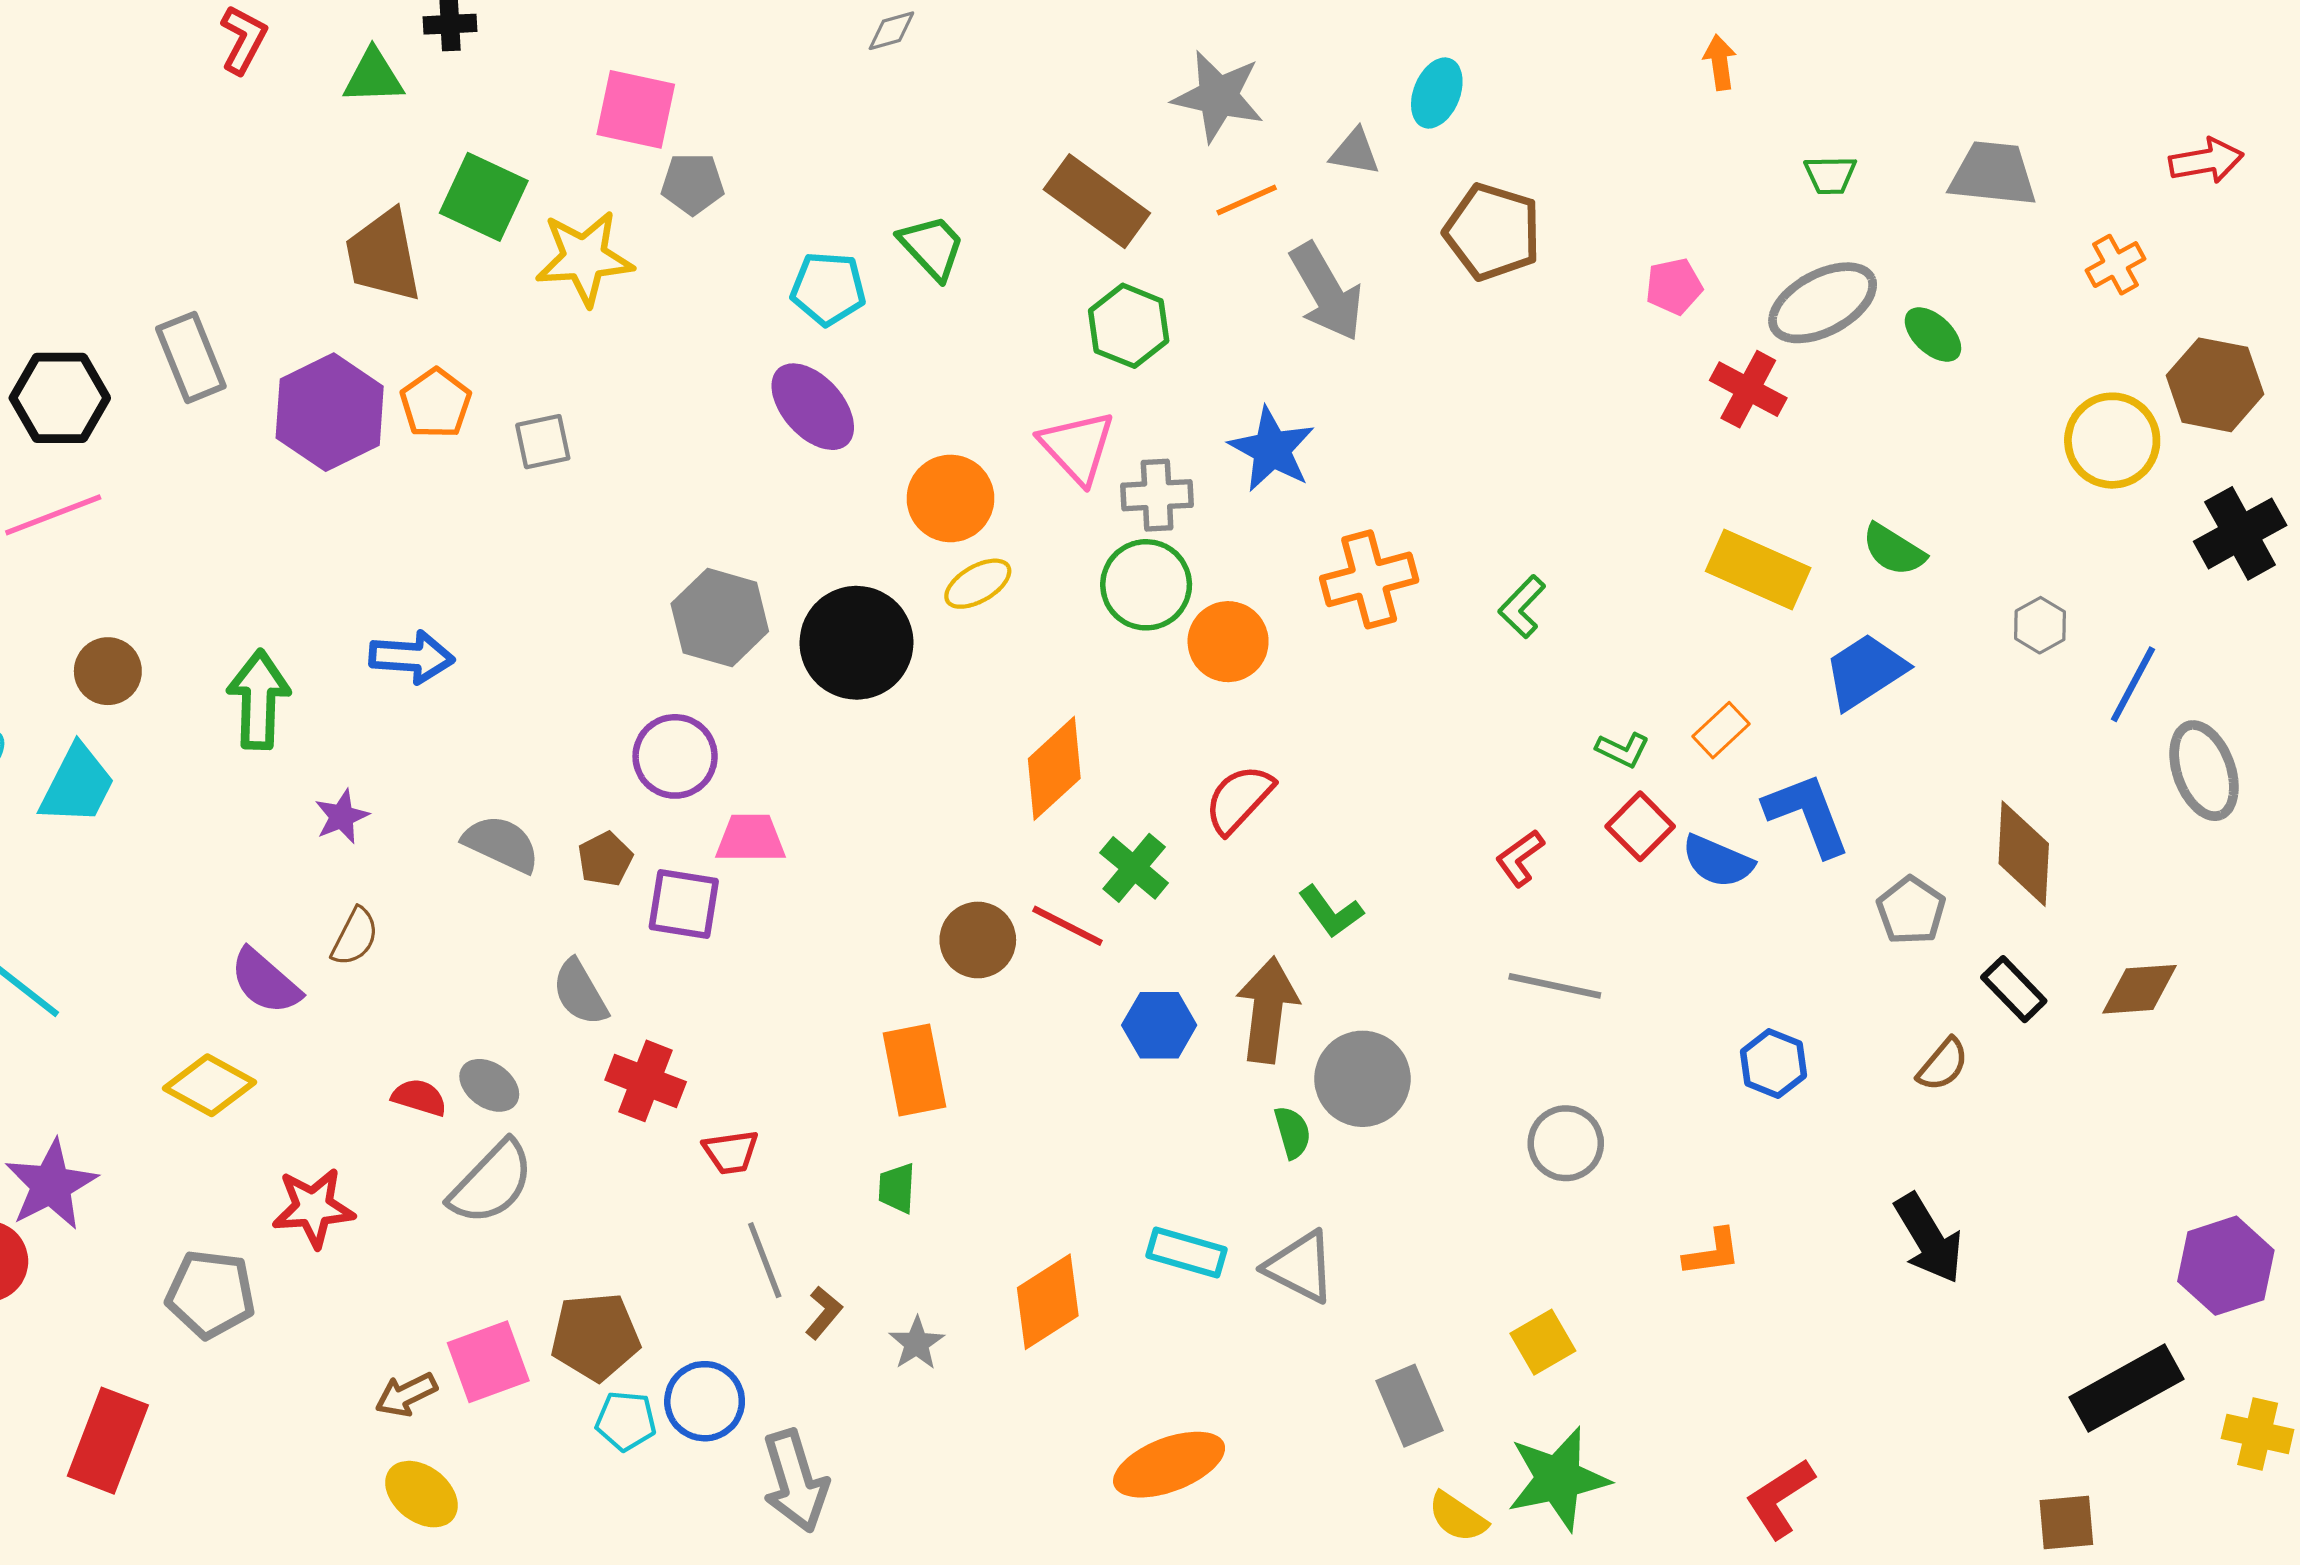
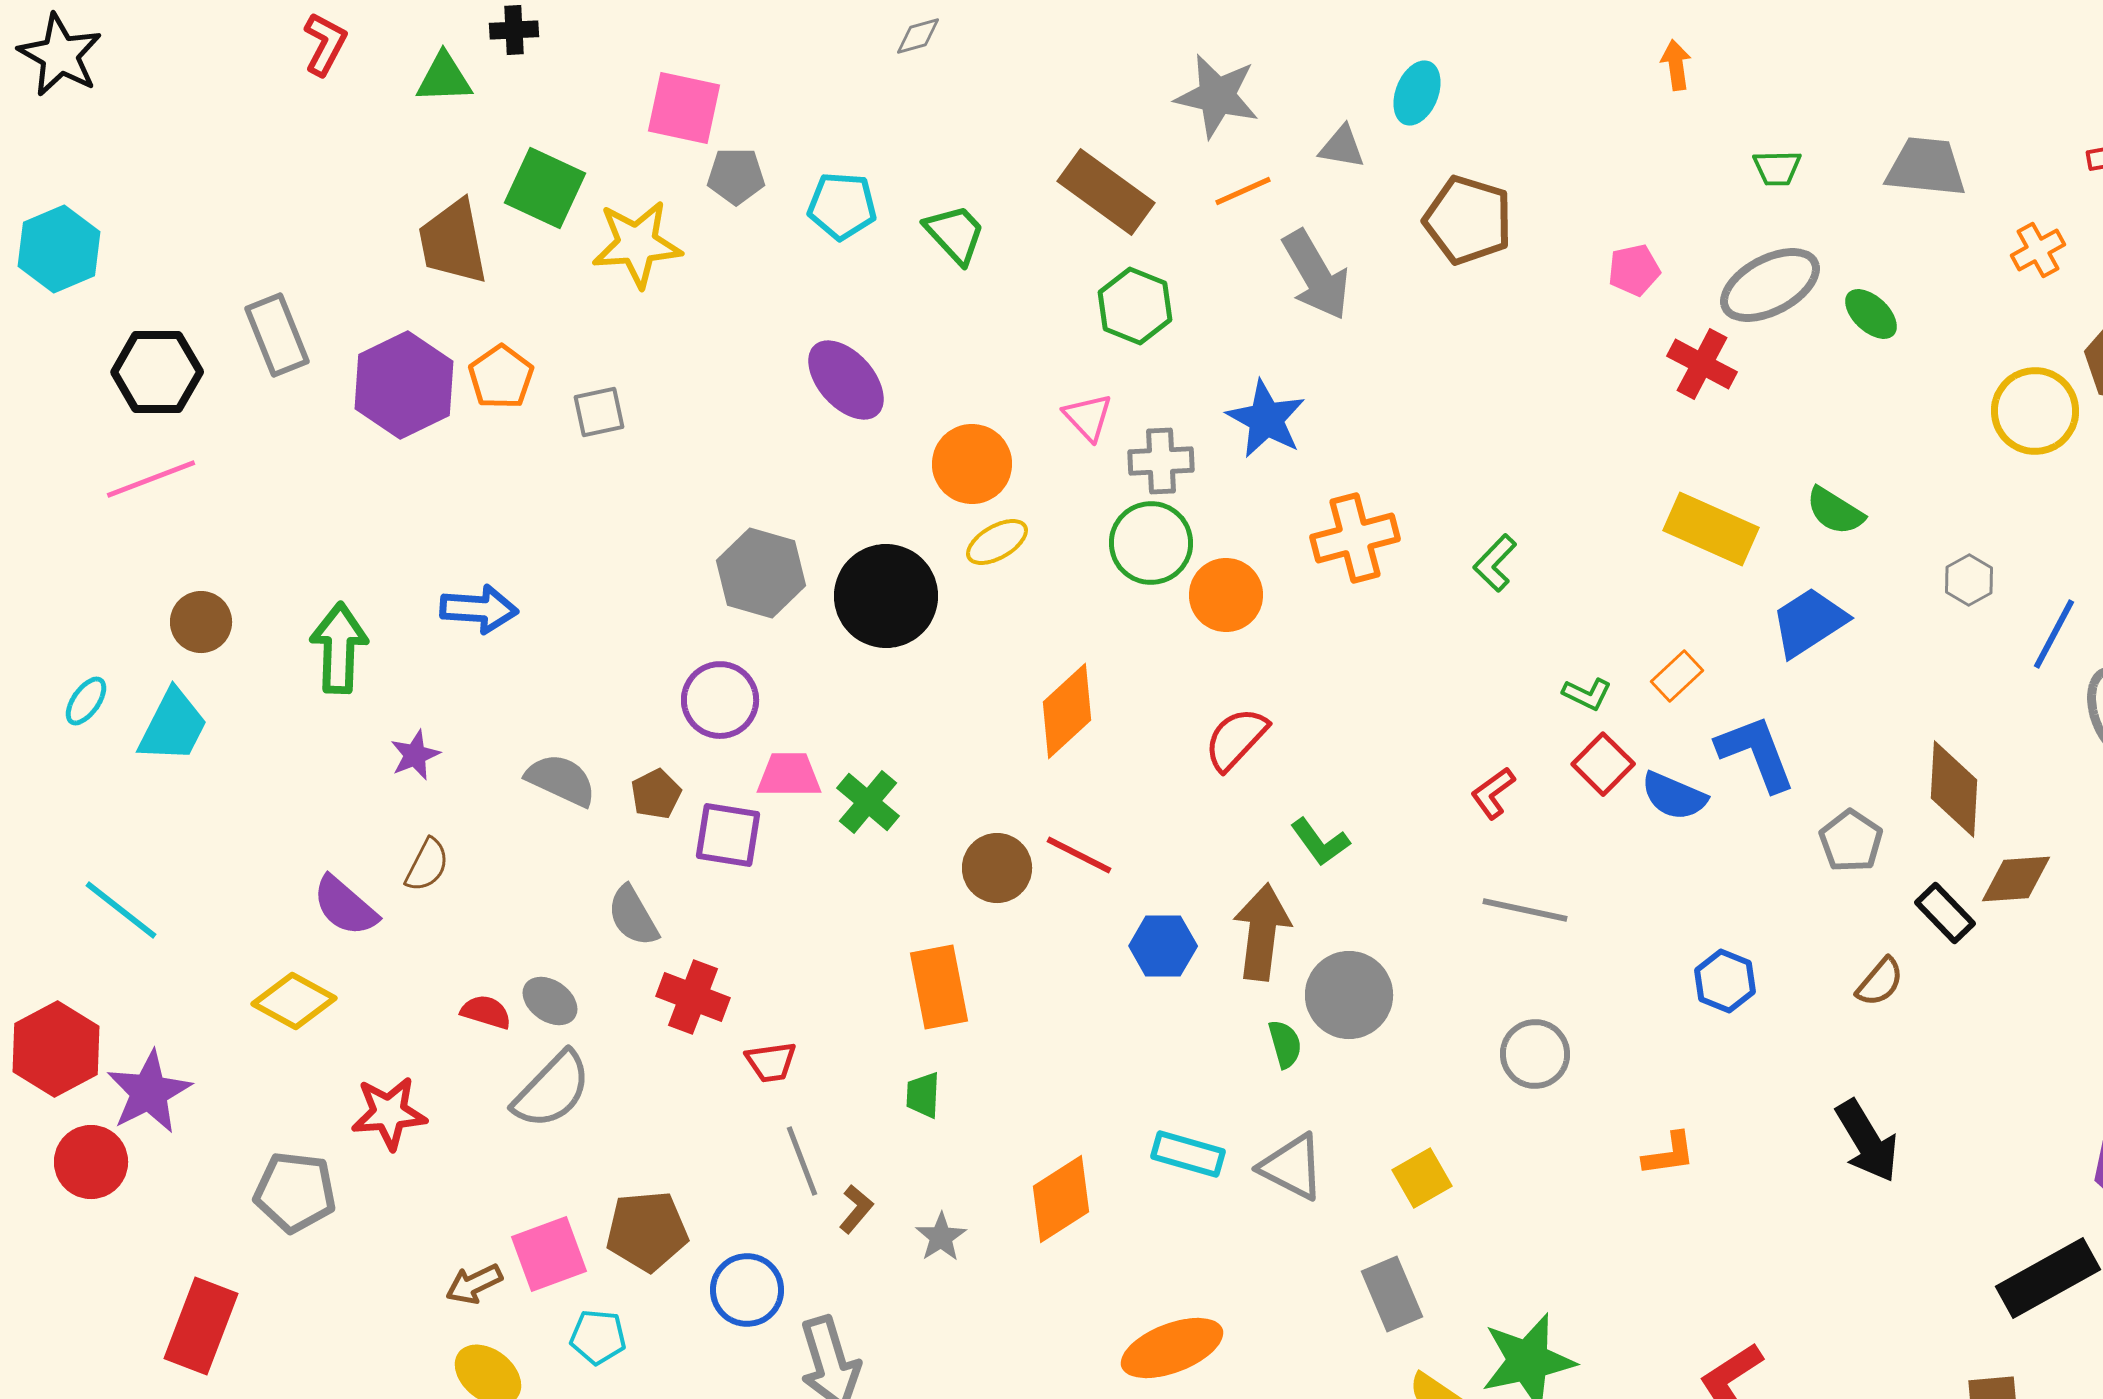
cyan pentagon: (828, 289) -> (842, 206), moved
pink triangle: (1077, 447) -> (1088, 417), size x0.7
green cross: (1134, 868) -> (868, 802), moved
brown diamond: (2140, 989) -> (2016, 879), moved
yellow square: (1543, 1342) -> (1422, 1178), moved
cyan pentagon: (626, 1421) -> (598, 1337), moved

